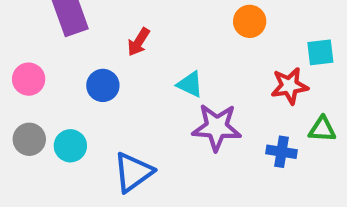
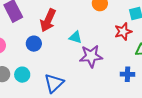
red arrow: (139, 42) -> (48, 20), size x1.6
blue cross: (282, 152) -> (128, 74), moved

